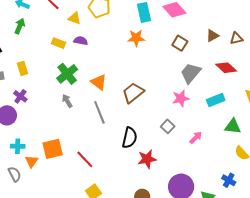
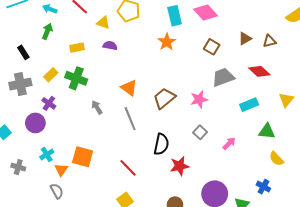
orange star: (136, 38) -> (167, 42), turned -30
yellow rectangle: (58, 43) -> (77, 48), moved, turned -32
yellow rectangle: (22, 68) -> (51, 75), turned 64
gray trapezoid: (191, 73) -> (223, 77), turned 30
green cross: (67, 74) -> (76, 78), moved, turned -30
pink star: (181, 98) -> (199, 99), moved
cyan cross: (18, 146) -> (47, 154), turned -32
orange square: (53, 149) -> (83, 157), turned 30
red line: (85, 159) -> (128, 168), moved
gray semicircle: (15, 174) -> (57, 191), moved

